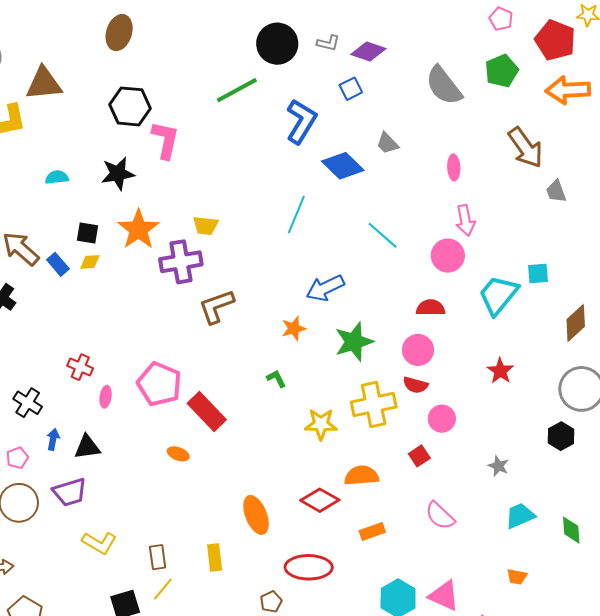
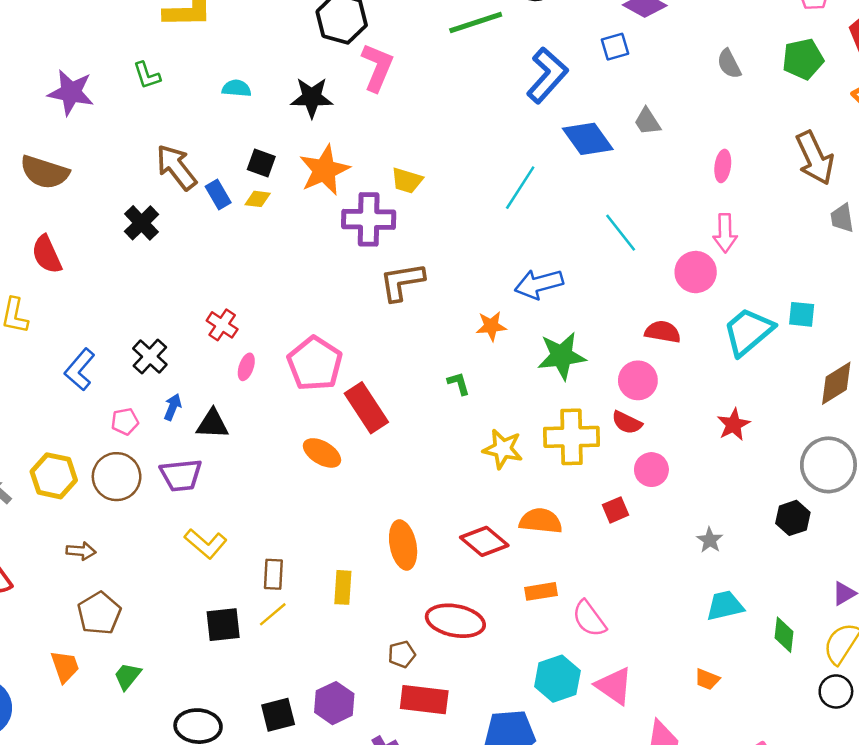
gray semicircle: (444, 86) -> (729, 64), size x0.6
orange ellipse: (178, 454) -> (322, 453), size x1.4
pink semicircle: (440, 516) -> (589, 619), moved

